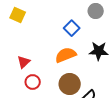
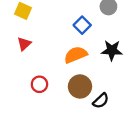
red triangle: (24, 62) -> (24, 44), moved

